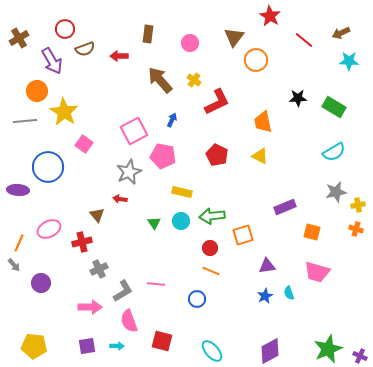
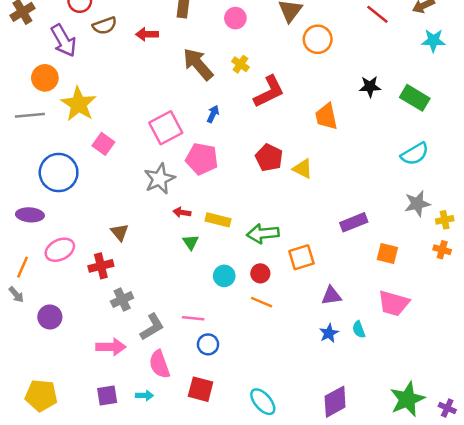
yellow triangle: (260, 156) -> (303, 169), moved
purple ellipse: (18, 190) -> (30, 215), moved
yellow rectangle: (182, 192) -> (218, 220), moved
red arrow: (120, 199) -> (182, 212), moved
cyan circle: (181, 221) -> (224, 276), moved
blue circle: (197, 299) -> (208, 344), moved

